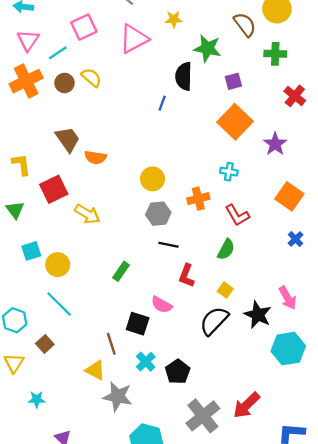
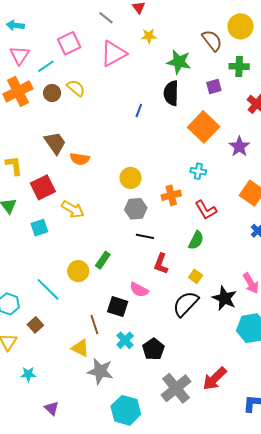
black semicircle: (184, 76) -> (171, 93), moved
purple square: (233, 81) -> (214, 86), moved
cyan square: (31, 251) -> (39, 228), moved
yellow circle: (58, 265) -> (78, 271), moved

